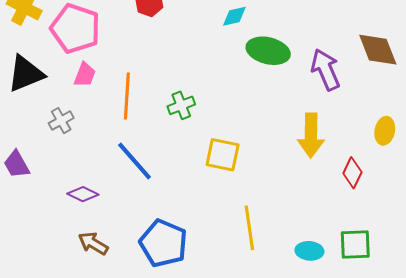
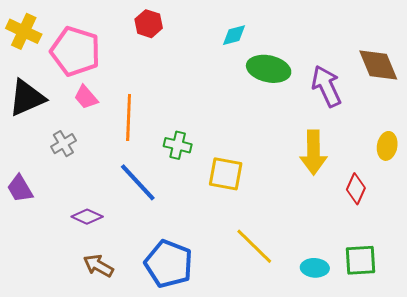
pink trapezoid: (85, 75) -> (86, 97), turned 120
green cross: (181, 105) -> (178, 145), moved, turned 36
yellow line: (249, 228) -> (254, 246), turned -36

